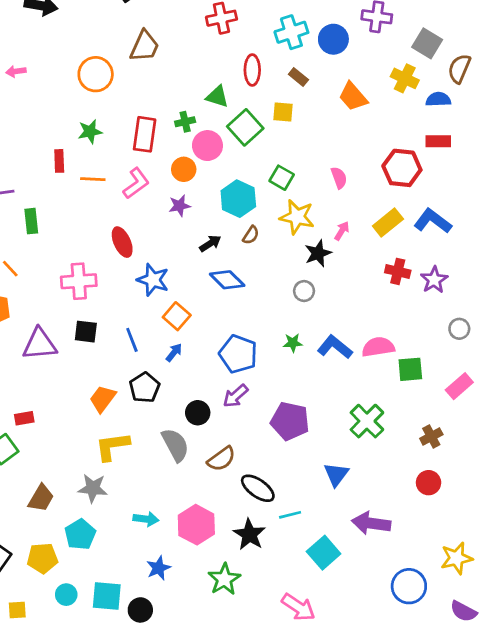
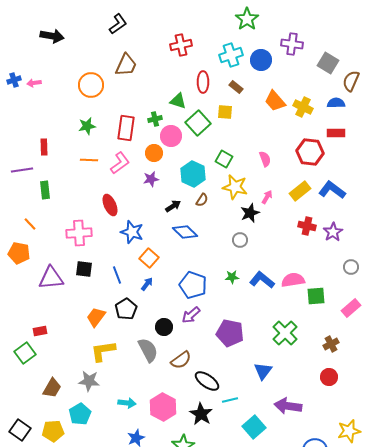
yellow cross: (405, 78) -> (303, 107), moved
red rectangle: (59, 161) -> (44, 147), moved

